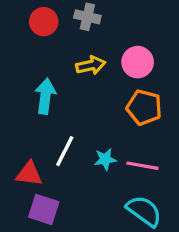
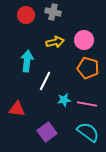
white line: (65, 151) -> (45, 81), moved
purple square: (44, 209) -> (47, 132), moved, turned 36

